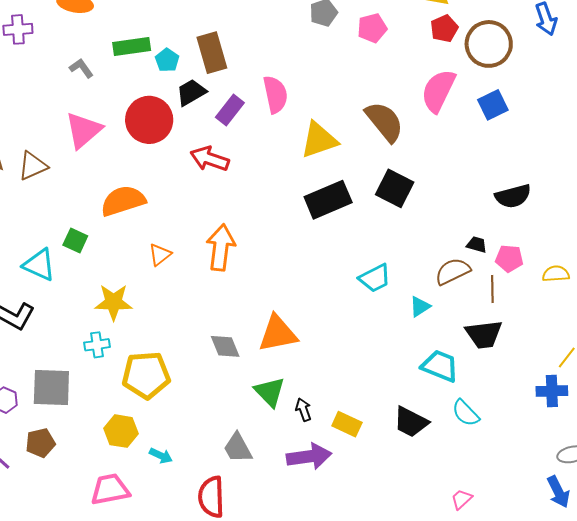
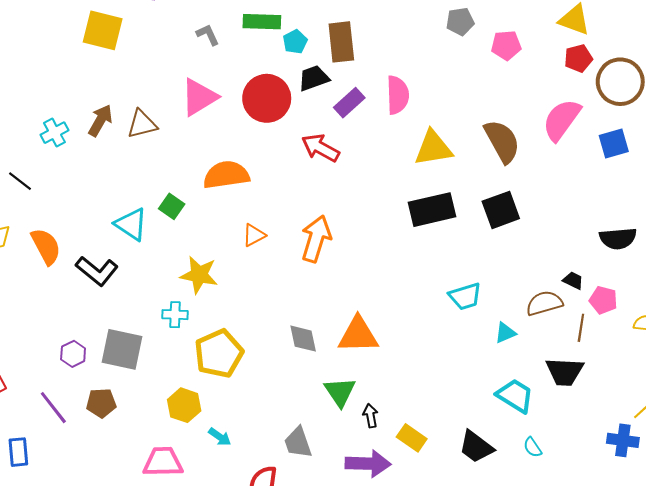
black square: (395, 188) -> (501, 210), turned 33
yellow pentagon: (146, 375) -> (219, 354), turned -30
cyan semicircle: (466, 413) -> (533, 447), size x0.7

